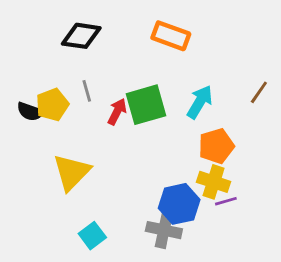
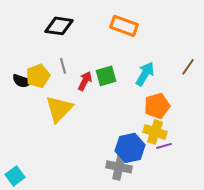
green square: (146, 105) -> (106, 76), size x0.7
yellow triangle: (72, 172) -> (59, 109), moved
cyan square: (92, 236) -> (15, 176), moved

